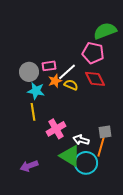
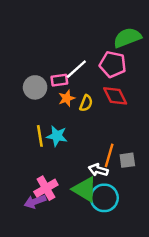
white line: (67, 72) -> (76, 69), moved
yellow semicircle: (71, 85) -> (86, 103), turned 88
cyan star: (36, 91) -> (57, 136), moved
pink cross: (56, 129) -> (46, 188), moved
orange line: (101, 147) -> (109, 155), moved

